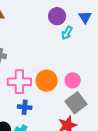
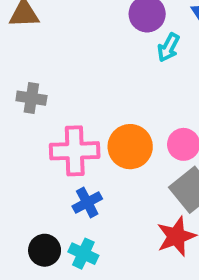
blue cross: (25, 107) -> (87, 202), turned -32

